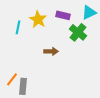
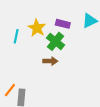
green cross: (78, 32) -> (56, 41), moved

